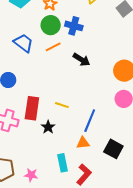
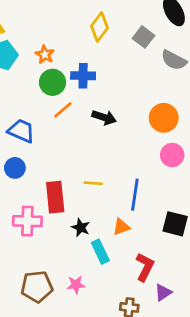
blue trapezoid: (23, 43) -> (21, 131), moved
black star: (48, 127) -> (81, 228), moved
orange triangle: (83, 143) -> (121, 227), moved
cyan rectangle: (62, 163) -> (100, 252), moved

